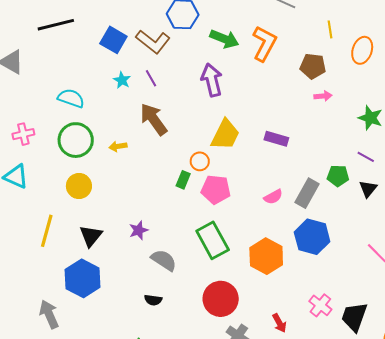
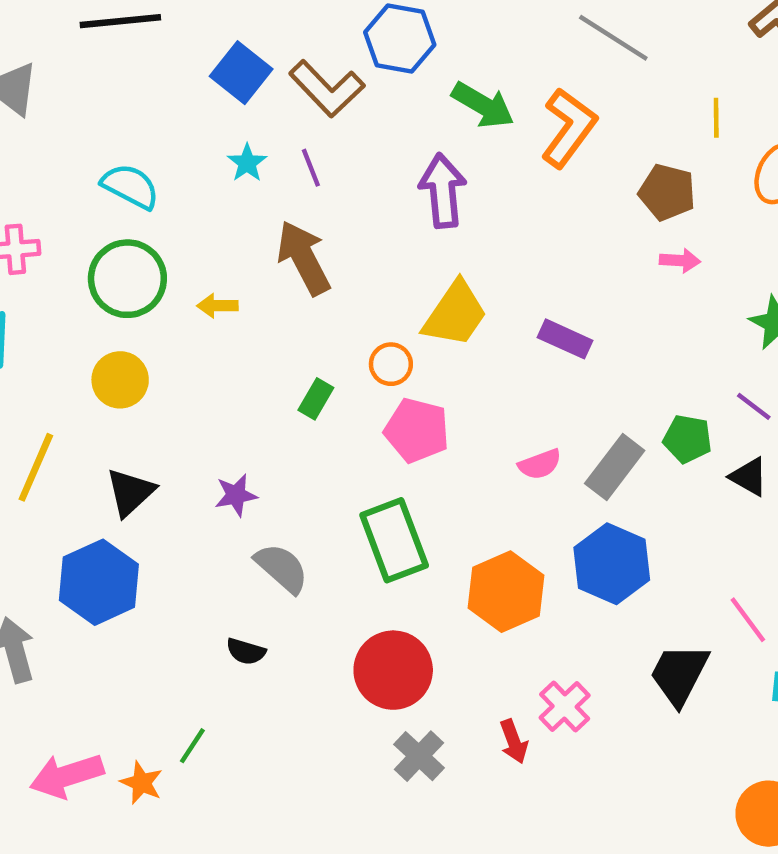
green rectangle: (183, 180) -> (316, 399), moved
black triangle: (368, 189) -> (749, 477), turned -48
pink cross: (320, 305) -> (565, 707), moved
black trapezoid: (354, 317) -> (679, 674), moved

